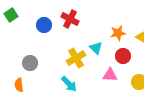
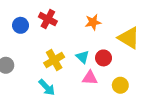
orange star: (118, 33) -> (93, 22), moved
cyan triangle: (96, 48) -> (83, 57), moved

